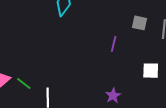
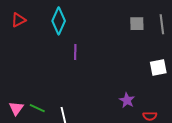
purple line: (114, 44) -> (75, 52), moved

